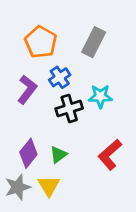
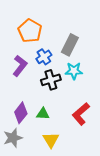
gray rectangle: (94, 42) -> (70, 45), moved
green triangle: (58, 155) -> (43, 114), turned 40
yellow triangle: (49, 186) -> (51, 140), moved

